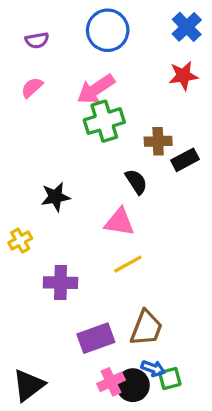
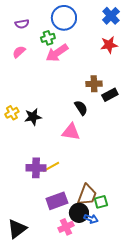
green cross: (104, 121) -> (48, 38), moved, size x0.6
yellow cross: (20, 241) -> (12, 113), moved
yellow line: (128, 264) -> (51, 167), moved
green square: (170, 378) -> (101, 202), moved
black circle: (133, 385) -> (79, 213), moved

